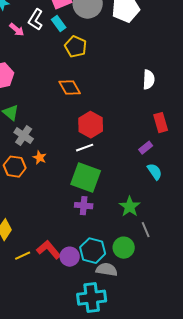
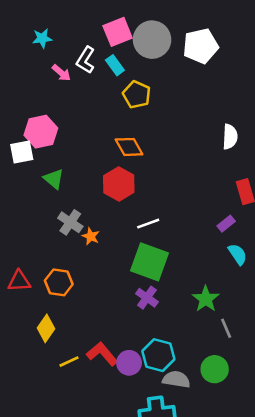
red hexagon: (91, 125) -> (119, 184), moved
gray cross: (24, 136) -> (70, 222), moved
orange hexagon: (15, 167) -> (59, 282), moved
purple cross: (84, 206) -> (147, 298), turned 30
green circle: (124, 248) -> (215, 369), moved

